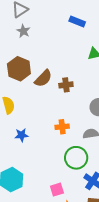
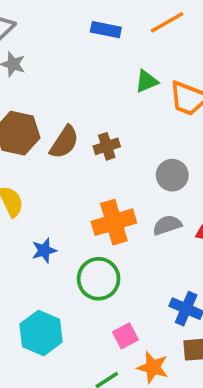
orange cross: (62, 127) -> (114, 222), size x1.6
green circle: (76, 158) -> (99, 279), moved

